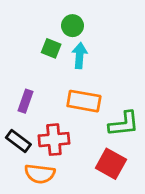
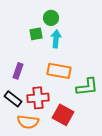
green square: (51, 48) -> (36, 34), turned -32
red square: (111, 164) -> (63, 115), moved

